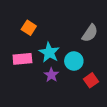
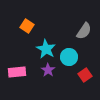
pink rectangle: (22, 59) -> (17, 72), moved

